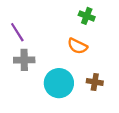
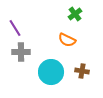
green cross: (87, 16) -> (75, 14), turned 32

